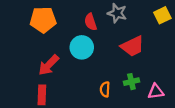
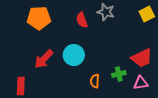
red trapezoid: (133, 46) -> (142, 58), moved
cyan circle: (82, 47) -> (74, 55), moved
red rectangle: (42, 95) -> (21, 86), moved

